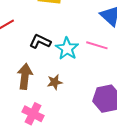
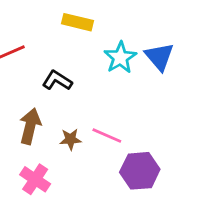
pink line: (97, 45) -> (107, 136), moved
cyan star: (67, 49) -> (120, 58), moved

